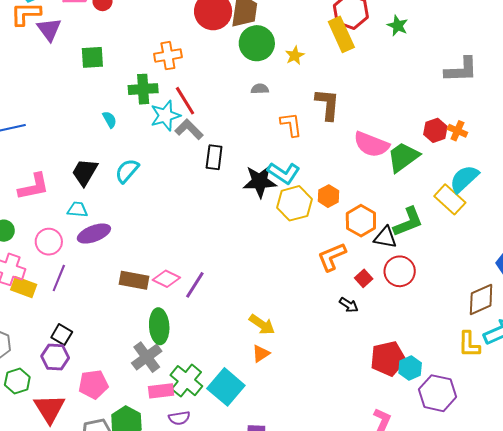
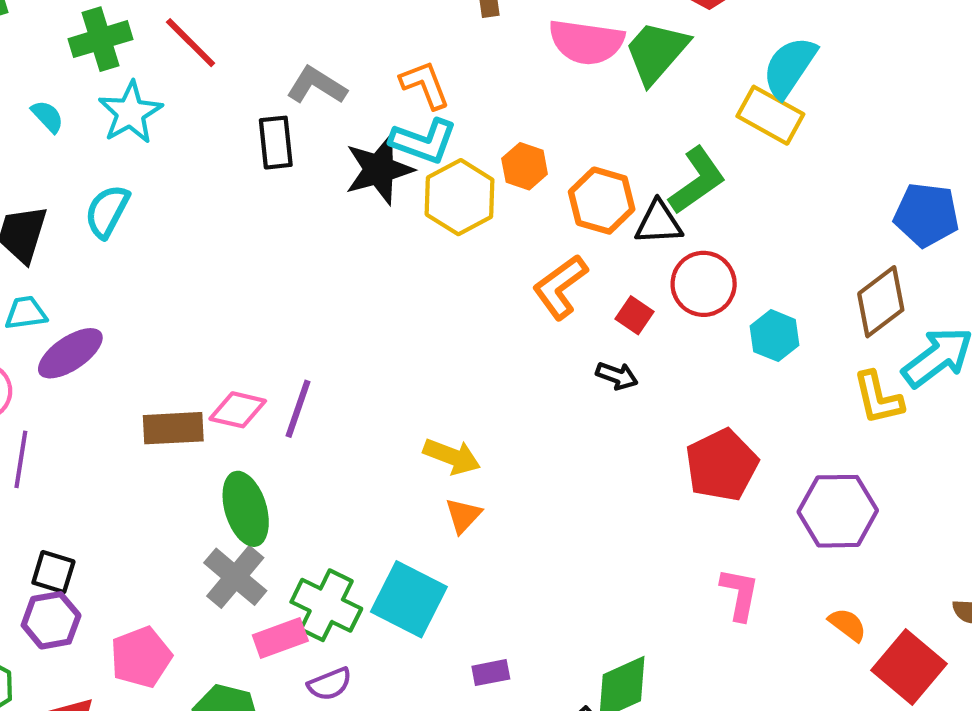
cyan star: (165, 116) -> (130, 113), moved
orange L-shape: (291, 124) -> (425, 85), moved
gray L-shape: (189, 129) -> (317, 85), moved
cyan hexagon: (410, 368) -> (775, 336), moved

